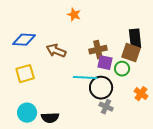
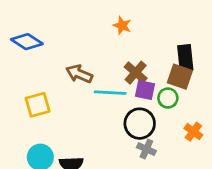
orange star: (74, 15) -> (122, 26), moved
blue diamond: (24, 40) -> (27, 42), moved, turned 30
brown cross: (98, 50) -> (136, 73), turned -36
cyan line: (85, 78) -> (110, 93), moved

